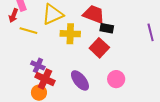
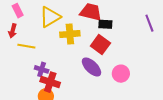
red arrow: (13, 16) -> (13, 31), moved
yellow line: (28, 31) -> (26, 46), moved
purple ellipse: (80, 80) -> (91, 67), moved

